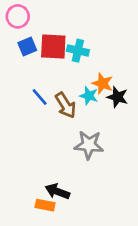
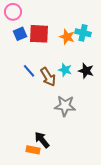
cyan cross: (78, 51) -> (83, 33), moved
orange star: (102, 83) -> (67, 37), moved
black arrow: (57, 191) -> (42, 140), turned 30

